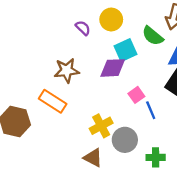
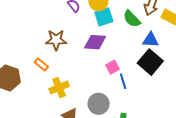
cyan square: (126, 50) -> (104, 17), moved
orange rectangle: (53, 101) -> (41, 64), size x0.6
yellow cross: (101, 126) -> (59, 88), moved

